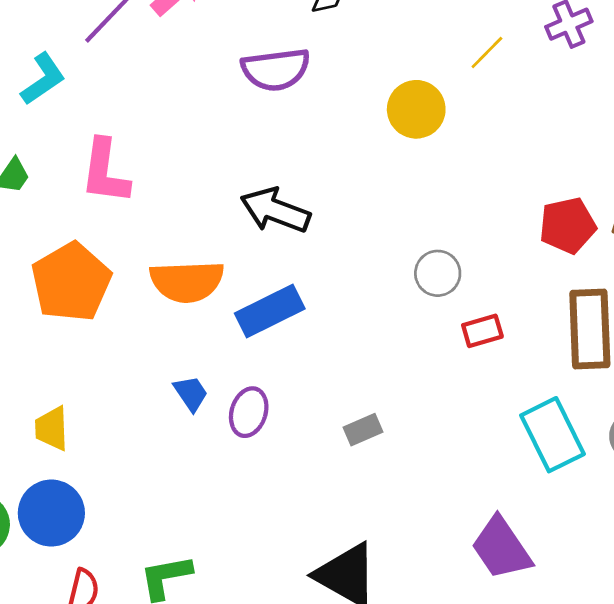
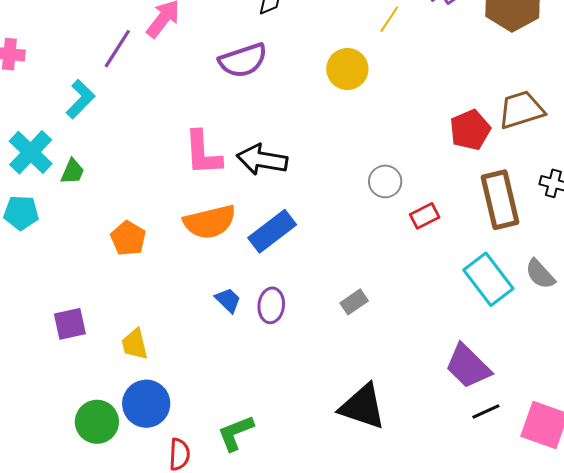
pink L-shape: (105, 172) -> (203, 153), moved
orange pentagon: (71, 282) -> (128, 238), size x0.6

